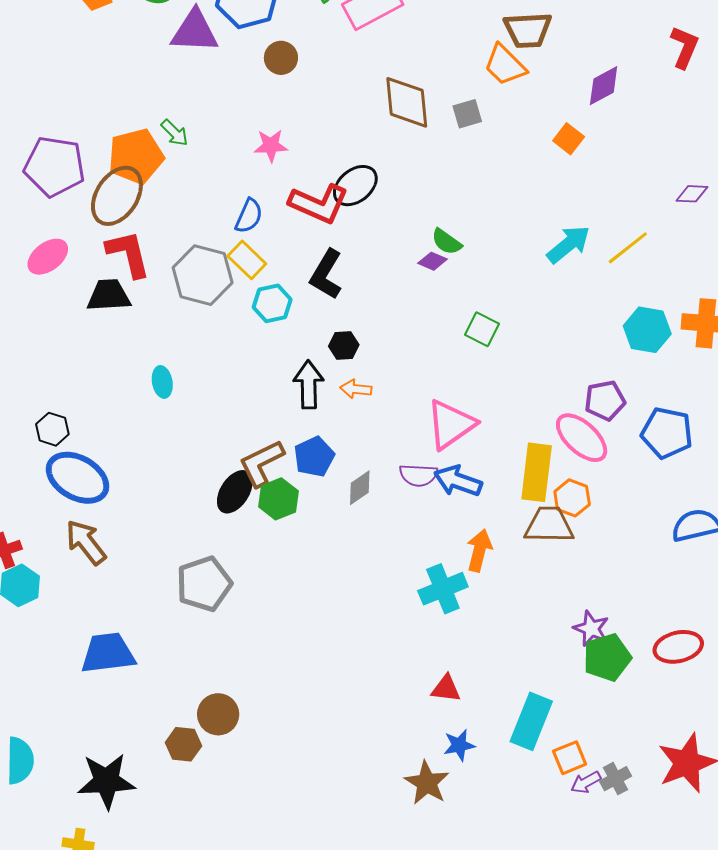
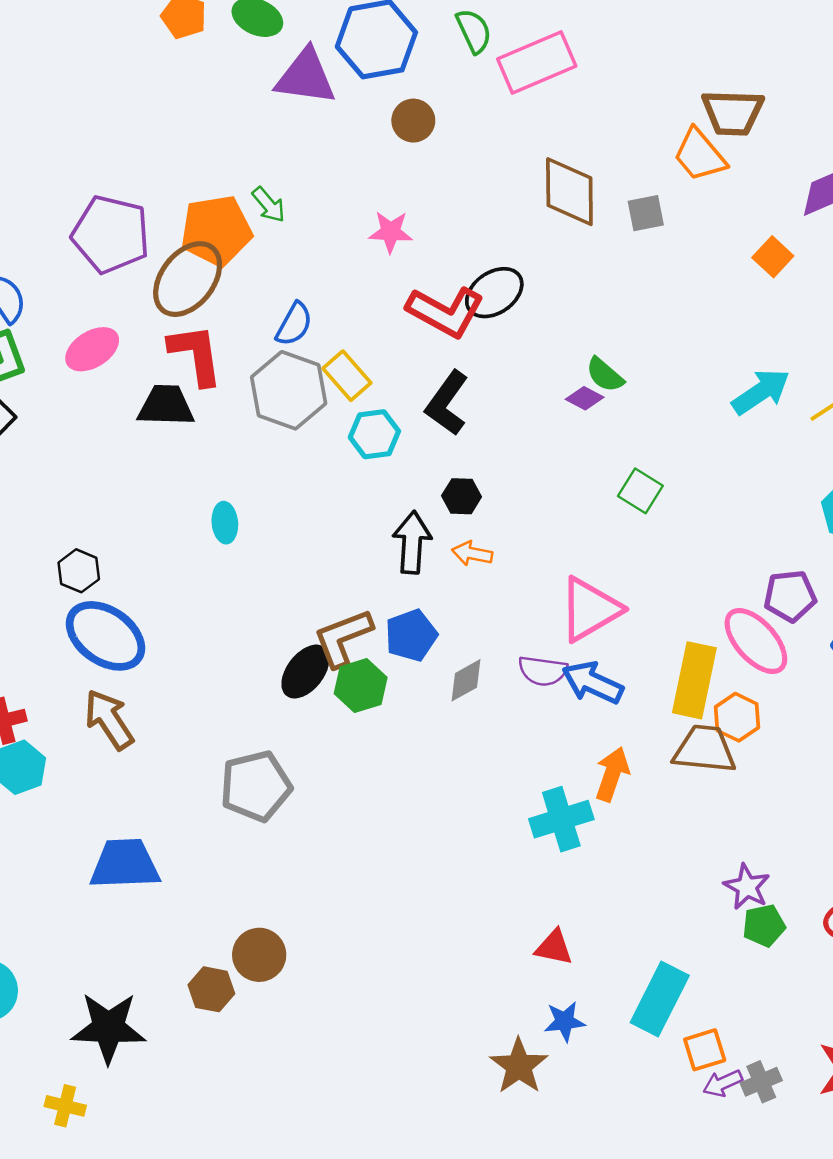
blue semicircle: (249, 216) -> (294, 324), moved
green pentagon: (607, 657) -> (764, 925), size x0.7

